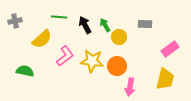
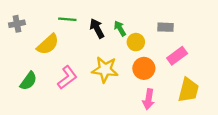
pink rectangle: (170, 49) -> (177, 56), moved
pink L-shape: (65, 56) -> (67, 78), moved
orange circle: (117, 66) -> (144, 68), moved
green semicircle: (25, 71) -> (28, 81), turned 114

